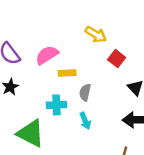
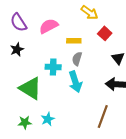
yellow rectangle: (67, 73) -> (74, 41), moved
cyan arrow: (85, 121) -> (75, 82), size x1.5

